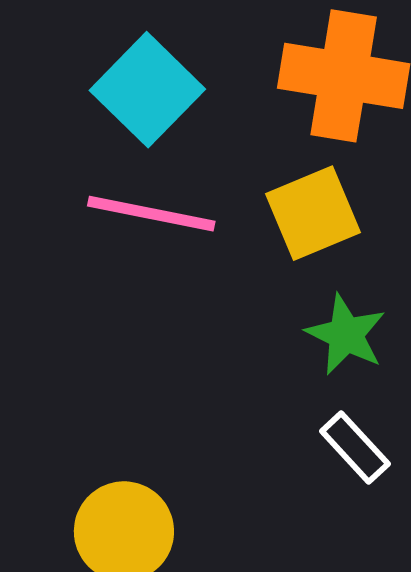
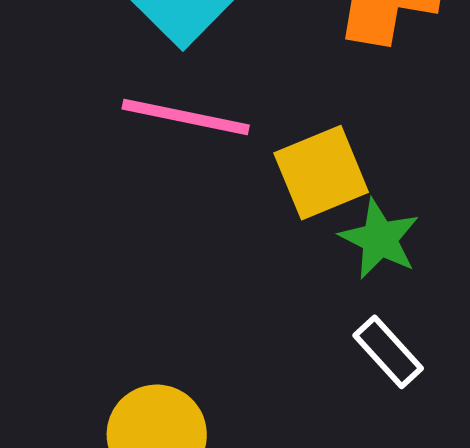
yellow square: (313, 213) -> (321, 173), moved

